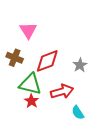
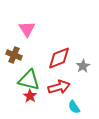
red diamond: (47, 61) -> (59, 58), moved
gray star: (80, 65) -> (83, 66), moved

